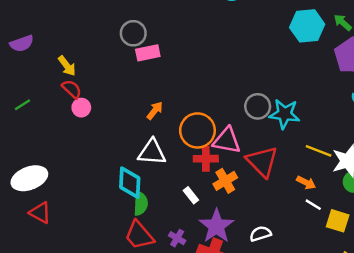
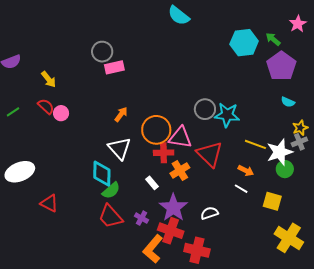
red semicircle: (72, 89) -> (46, 106), moved
white triangle: (152, 152) -> (120, 148), turned 45
green semicircle: (141, 204) -> (111, 190), turned 48
white line: (313, 205) -> (241, 189), moved
red triangle: (40, 213) -> (49, 203), moved

